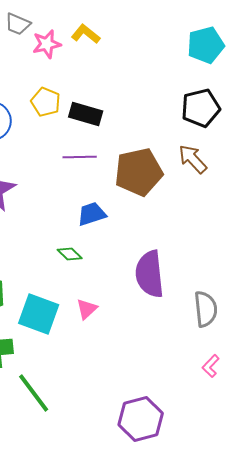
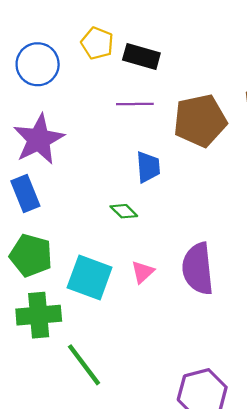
blue trapezoid: (92, 214) -> (148, 167), turned 104
purple semicircle: (150, 274) -> (198, 269), moved

